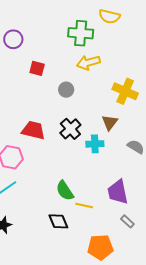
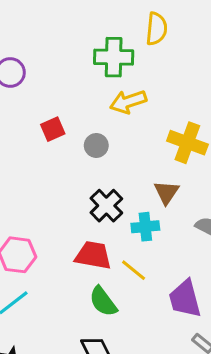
yellow semicircle: (109, 16) -> (156, 29), turned -95
red square: (37, 68) -> (53, 129), moved, turned -35
red trapezoid: (33, 130) -> (93, 255), moved
yellow line: (84, 206) -> (134, 270), moved, turned 30

